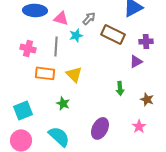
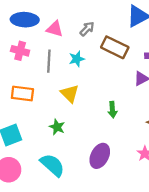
cyan star: (76, 35) -> (77, 59), moved
pink cross: (28, 48) -> (20, 51), moved
orange rectangle: (45, 73) -> (22, 94), moved
green arrow: (120, 88) -> (112, 110), moved

